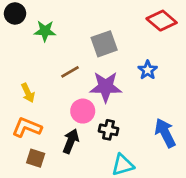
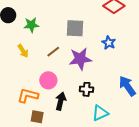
gray square: (104, 44) -> (75, 28), turned 30
yellow arrow: (28, 93) -> (23, 51), moved
pink circle: (83, 111) -> (48, 80), moved

